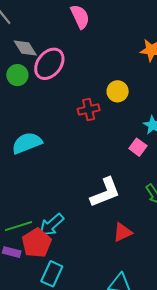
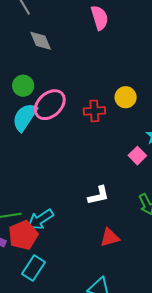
pink ellipse: (49, 64) -> (50, 105), moved
green circle: (17, 75) -> (23, 86), moved
cyan semicircle: (27, 143) -> (25, 117), moved, turned -44
white L-shape: (105, 192) -> (98, 195), size x0.7

